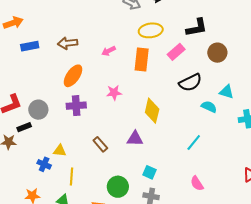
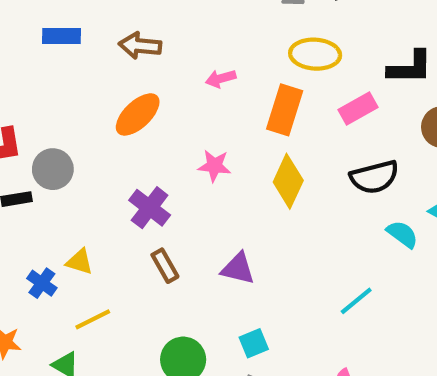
purple cross: (76, 106) -> (150, 208), moved, turned 30
yellow diamond: (152, 111) -> (288, 181), moved
cyan square: (150, 172) -> (254, 343), turned 32
yellow line: (72, 176) -> (93, 319), turned 48

